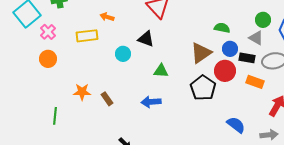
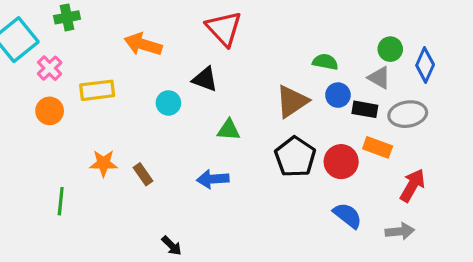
orange arrow: (107, 17) -> (143, 44), size x1.6
yellow rectangle: (87, 36) -> (97, 90), moved
red circle: (225, 71) -> (341, 162), moved

